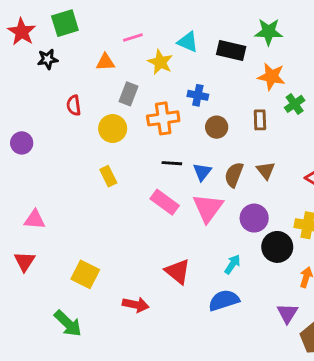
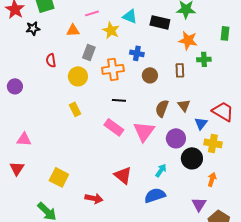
green cross: (295, 104) -> (204, 59), turned 32
blue triangle: (202, 172) -> (201, 123), moved

